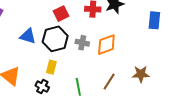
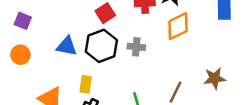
orange diamond: (106, 45) -> (178, 26), moved
yellow rectangle: (51, 67) -> (86, 84), moved

